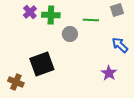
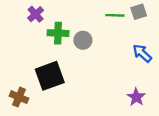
green cross: (51, 15) -> (58, 33), moved
green line: (91, 20) -> (115, 15), moved
purple star: (109, 73) -> (136, 97), moved

